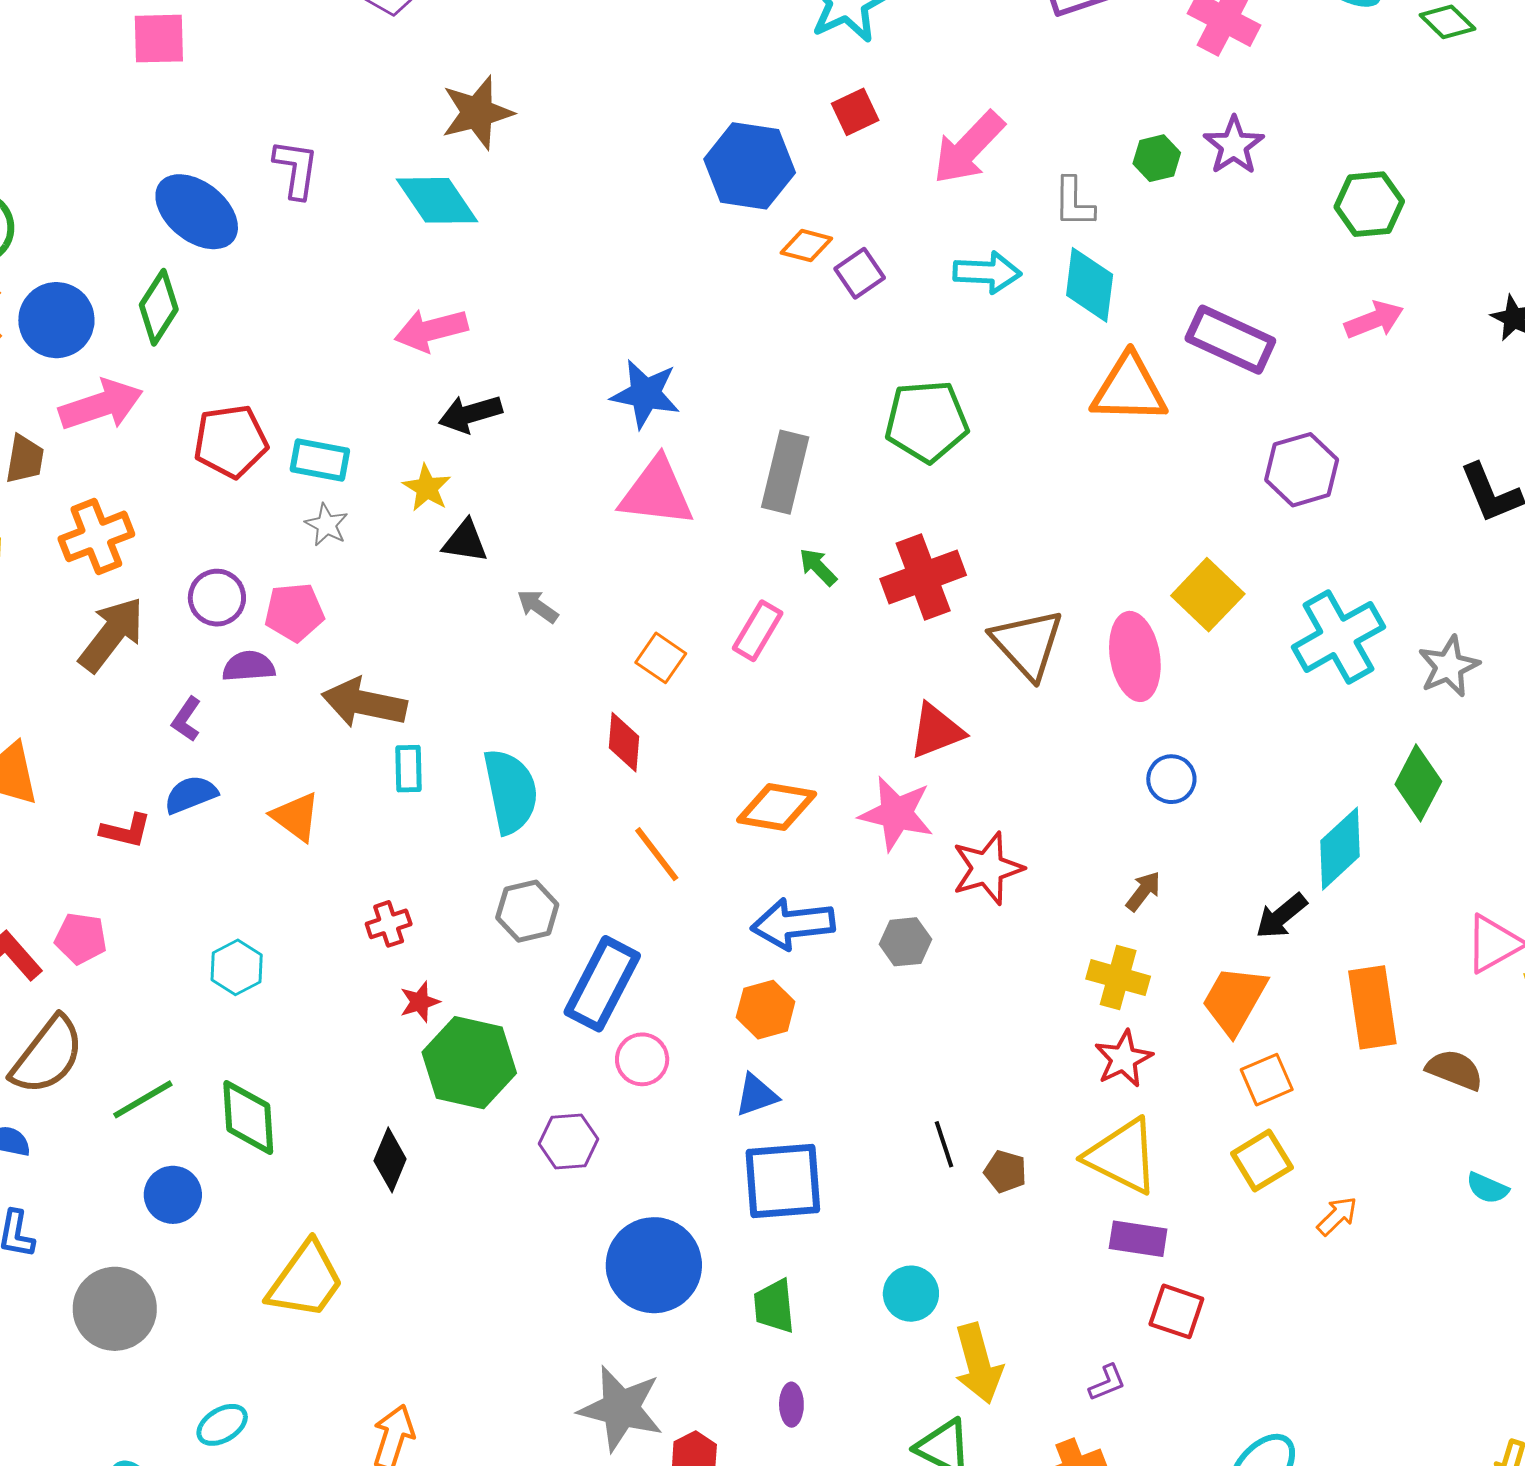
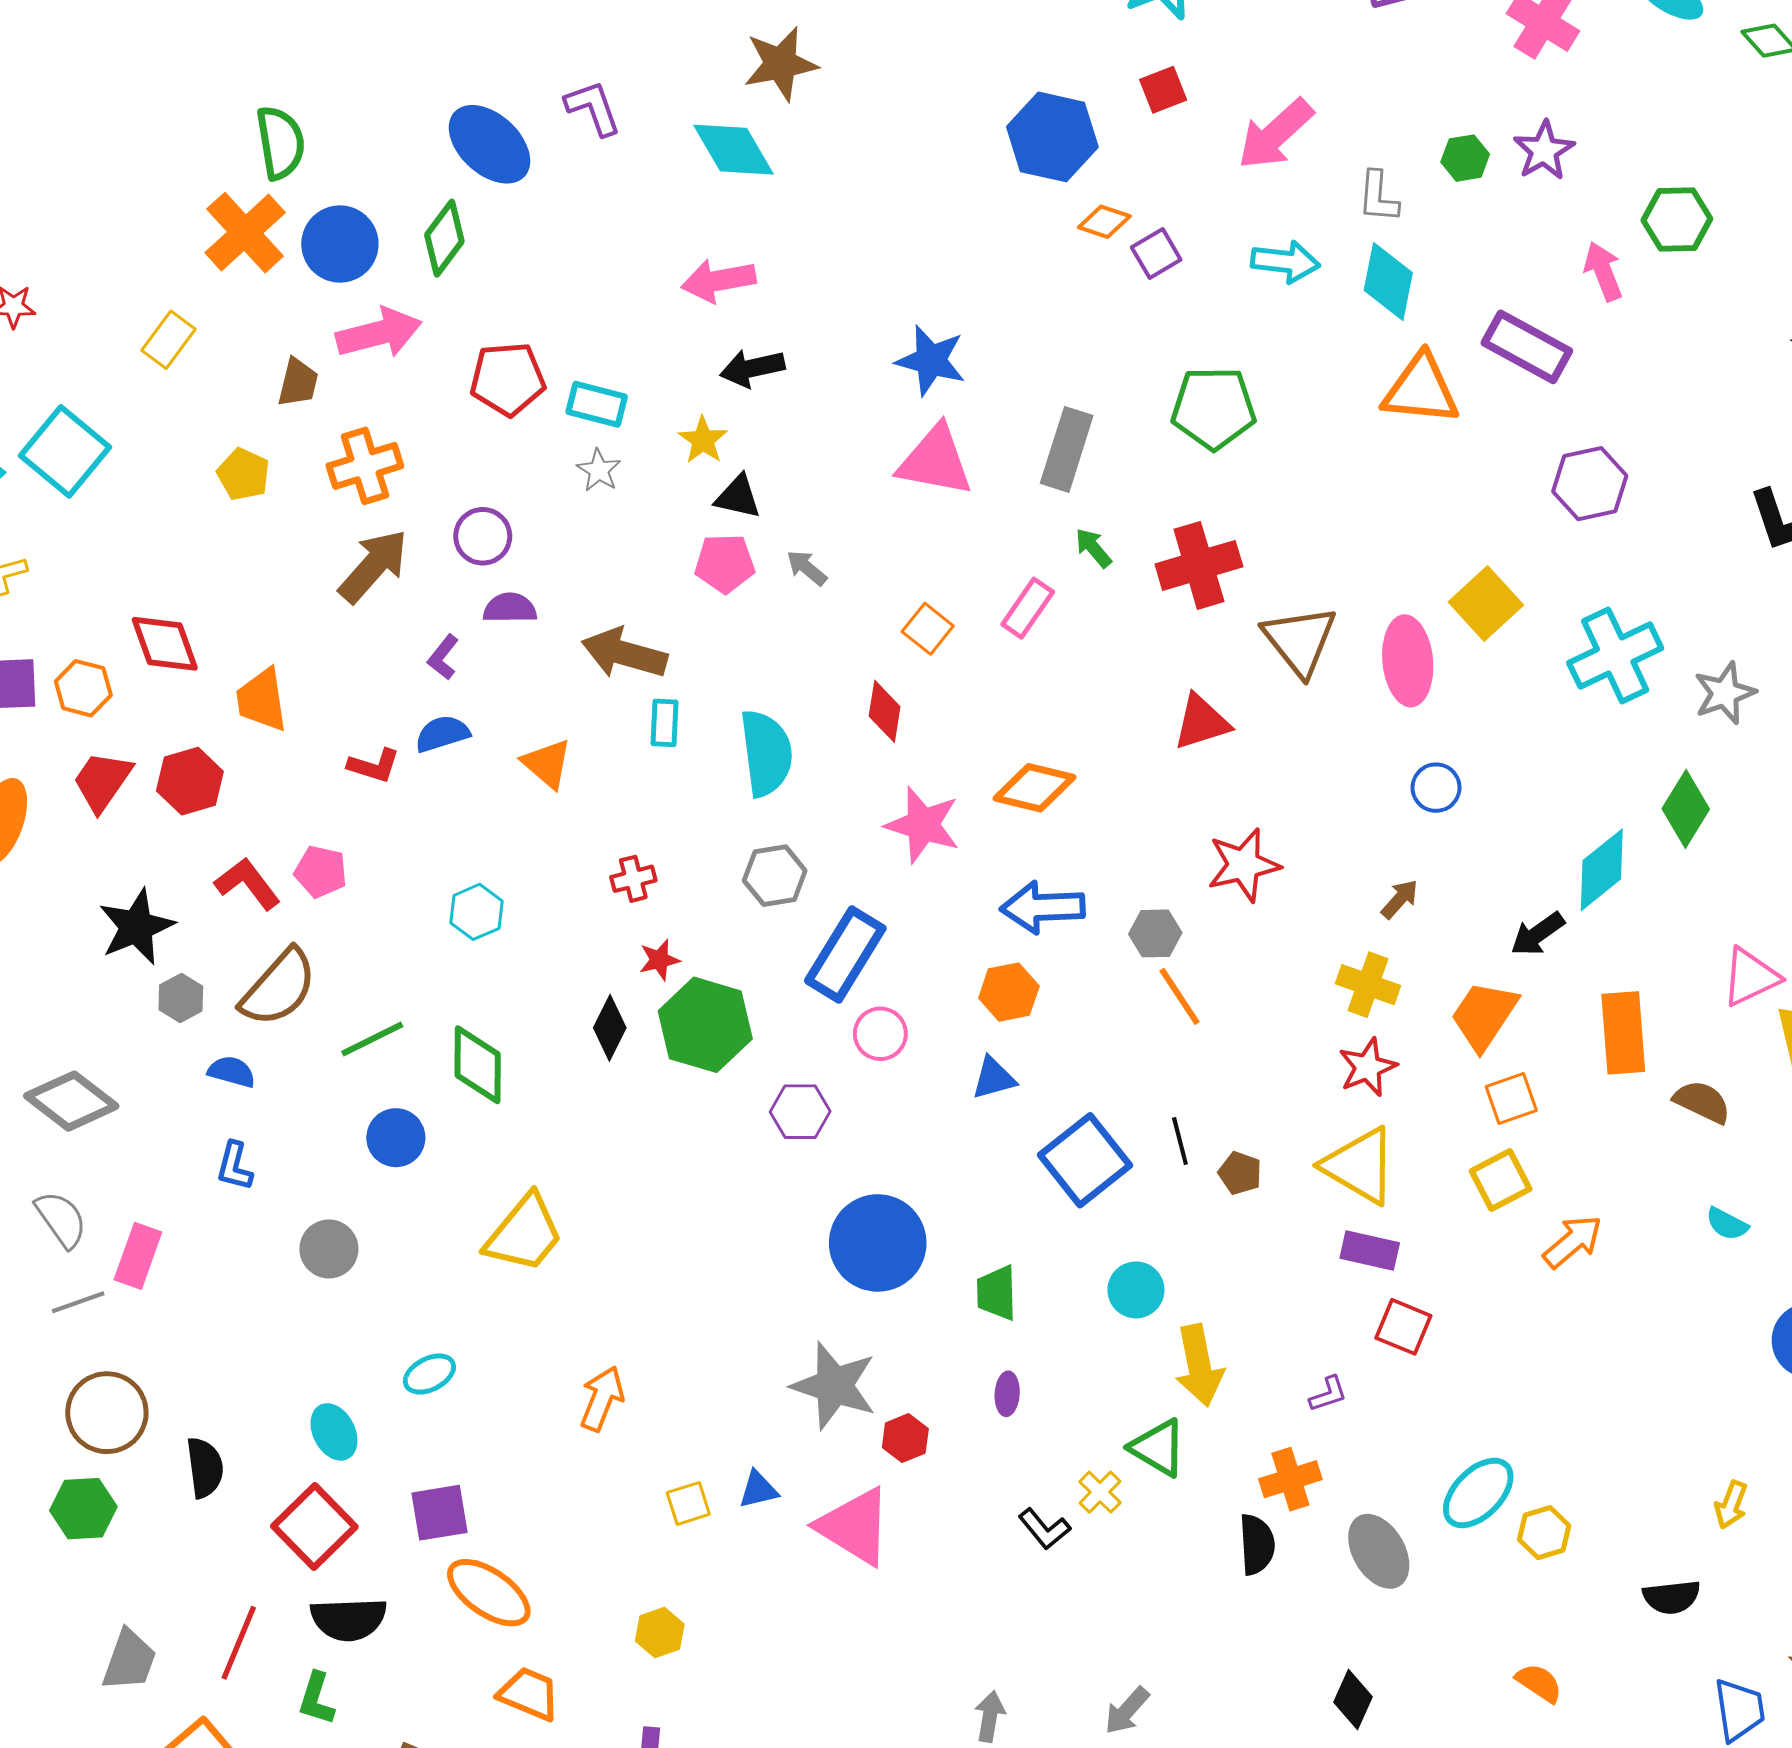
purple L-shape: (296, 169) -> (593, 108), turned -32
pink arrow: (1374, 320) -> (1603, 271), moved, turned -94
pink pentagon: (294, 612) -> (725, 563), moved
pink star: (896, 814) -> (923, 825), moved
orange line: (657, 854) -> (1180, 996), moved
black diamond: (390, 1160) -> (610, 1028), moved
blue square: (783, 1181) -> (1085, 1160), moved, turned -38
orange arrow: (1337, 1216) -> (1573, 1241), size x1.4
gray circle: (115, 1309) -> (329, 1249), size x0.7

